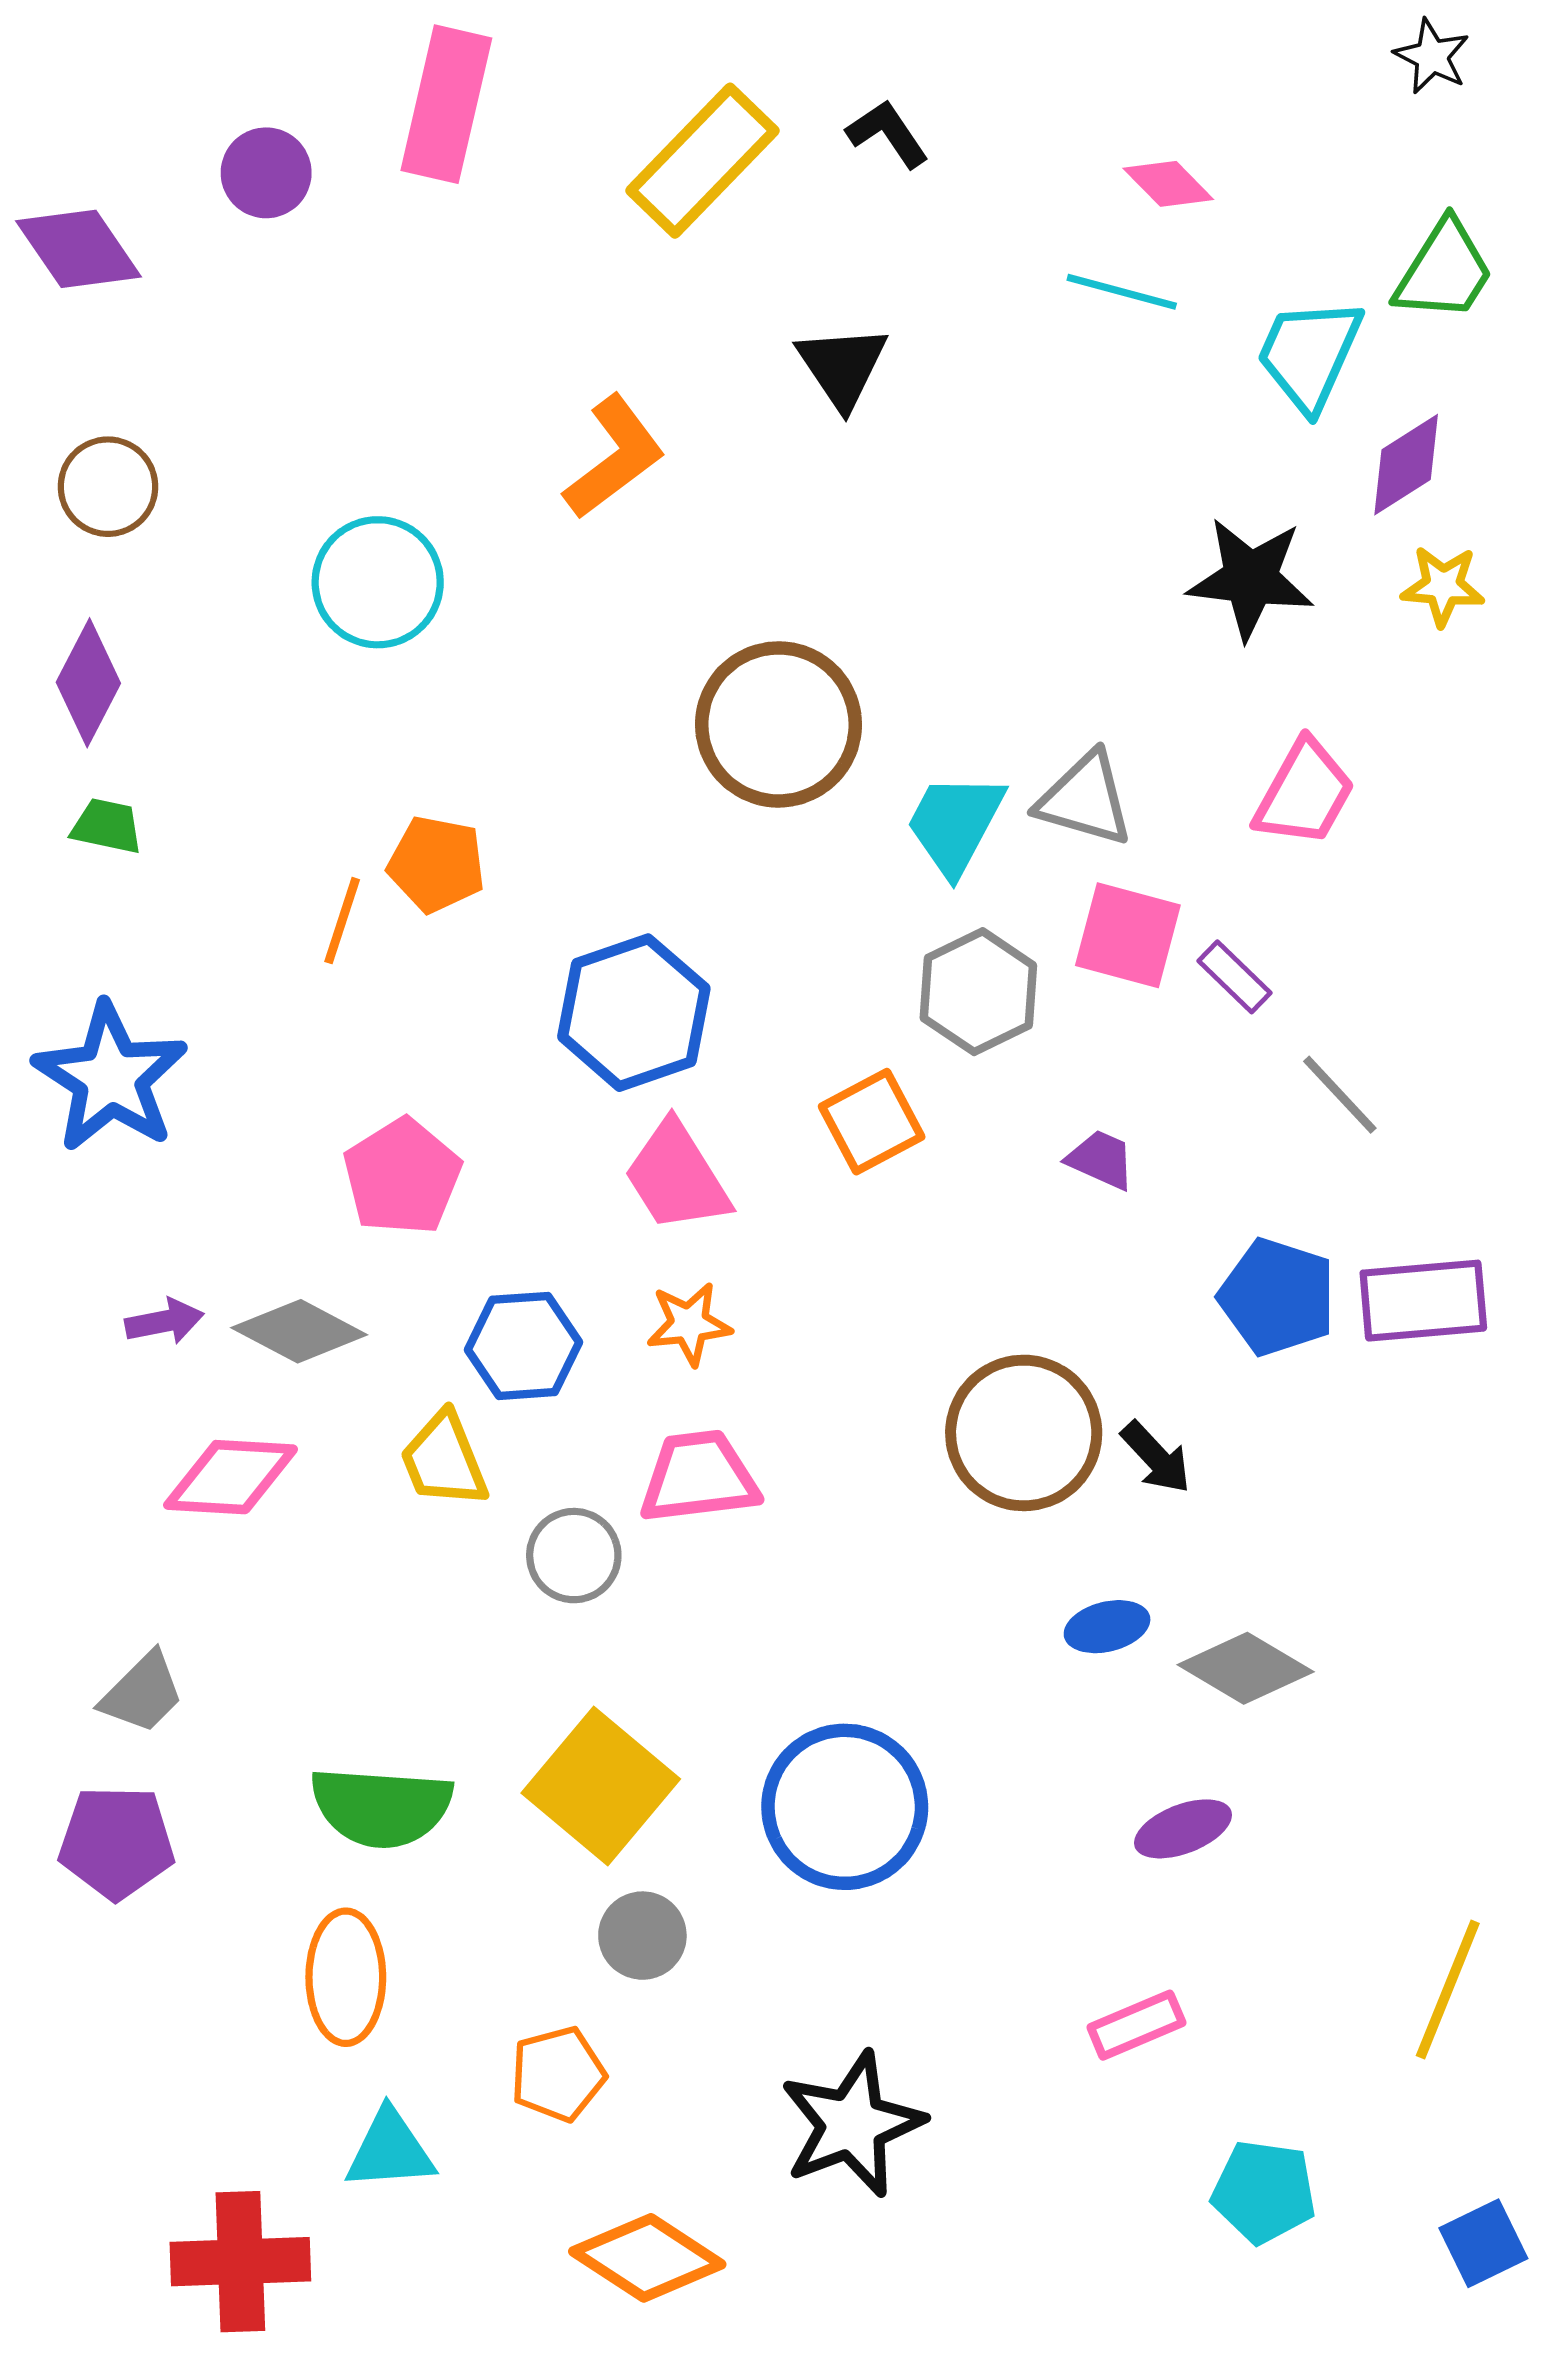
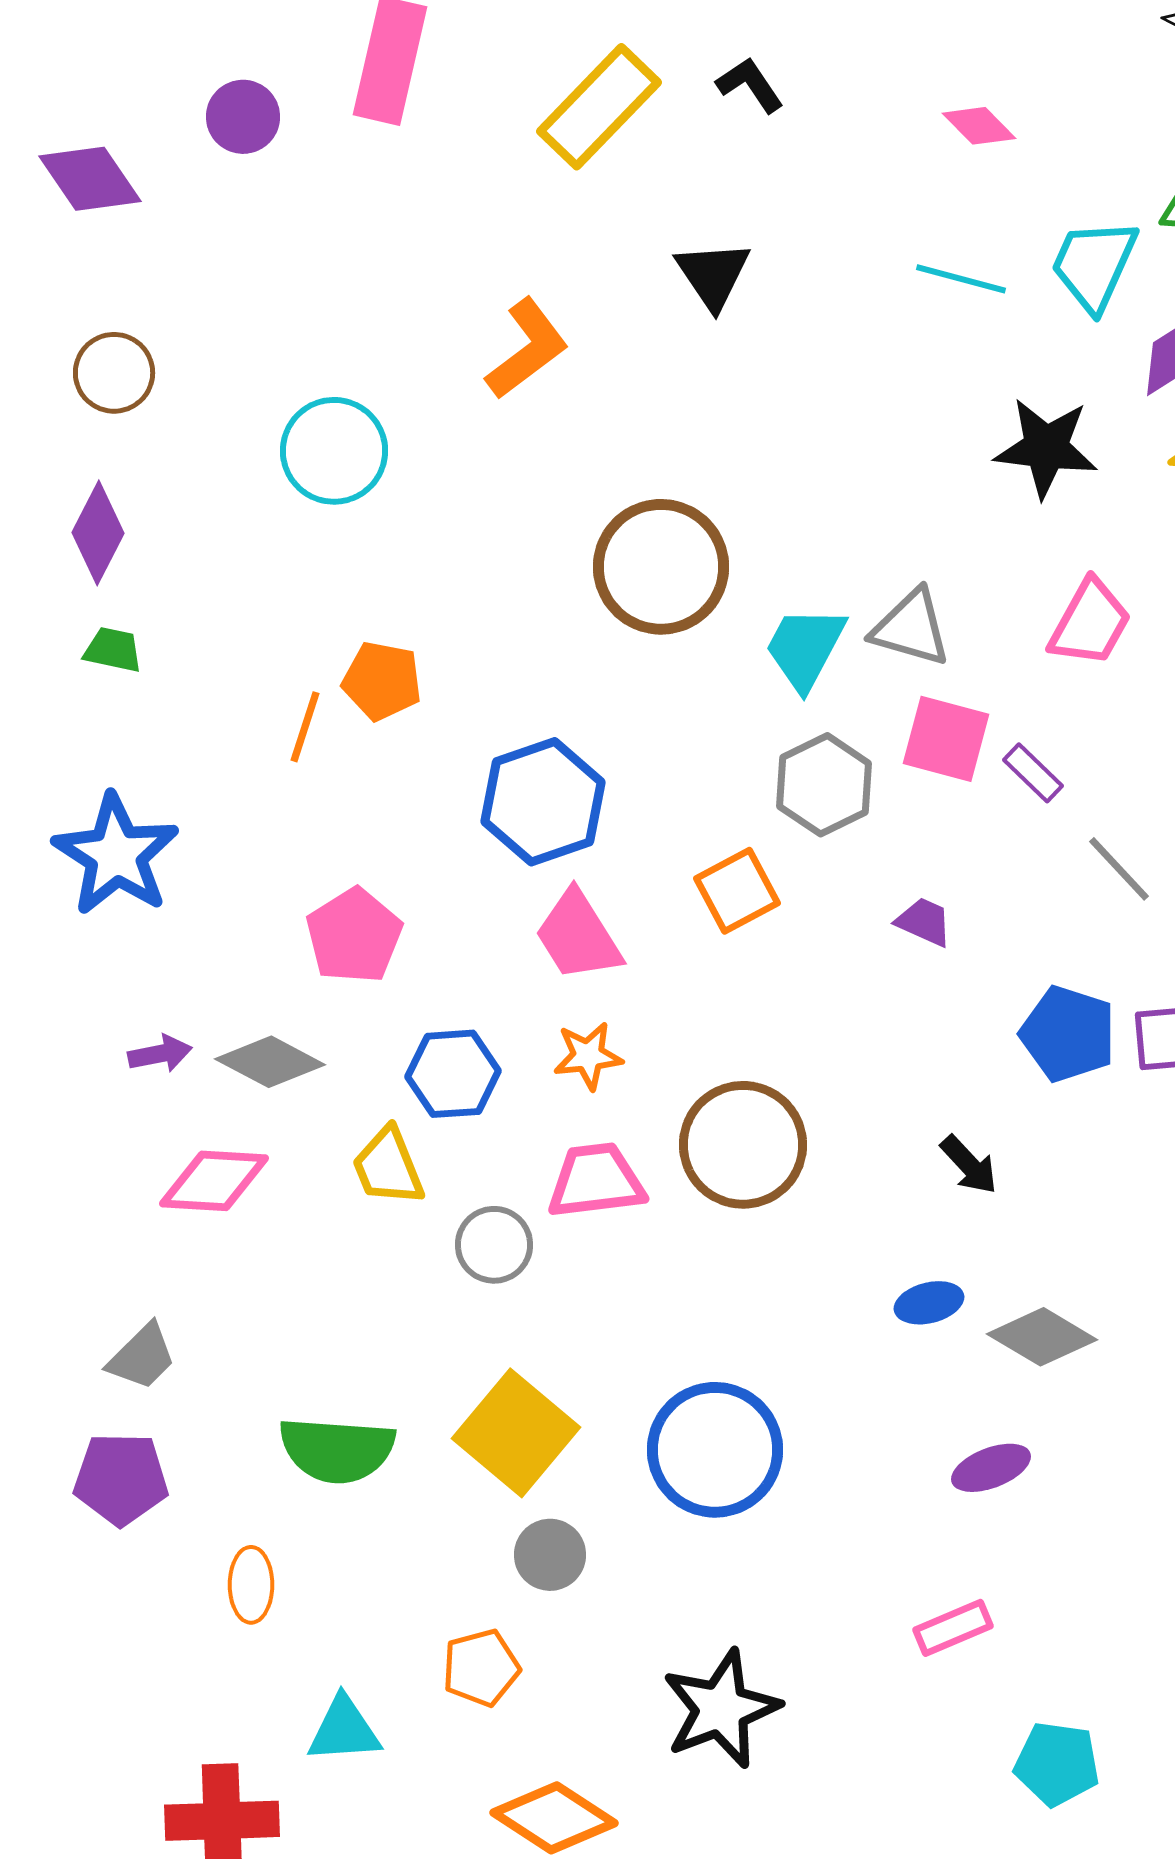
cyan line: (1122, 292) -> (961, 279), moved
brown circle: (1024, 1433) -> (743, 1145), moved
orange ellipse: (346, 1977) -> (251, 1585), moved, size x0.7

